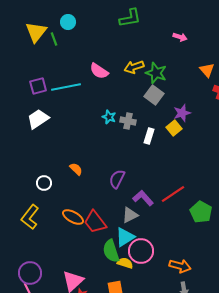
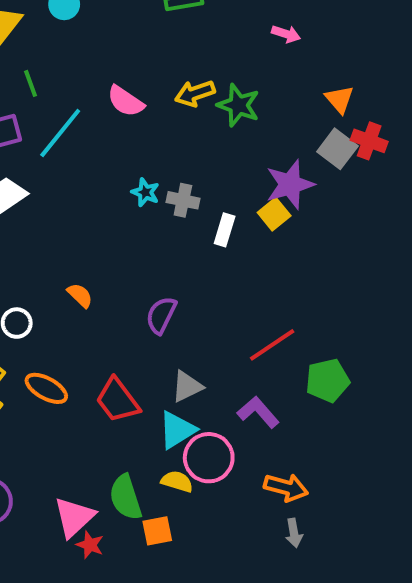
green line: (54, 39) -> (31, 83), moved
cyan line: (66, 87) -> (60, 133), turned -40
gray square: (154, 95) -> (337, 149), moved
purple star: (182, 113) -> (290, 184), size x1.4
purple L-shape: (143, 198) -> (258, 412), moved
green pentagon: (201, 212) -> (328, 380), turned 30
orange ellipse: (73, 217) -> (46, 388), moved
green semicircle: (111, 251) -> (126, 497), moved

